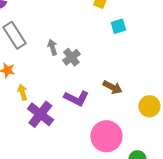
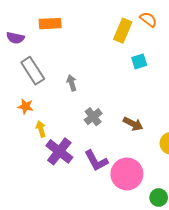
gray cross: (71, 57) -> (93, 117), moved
purple L-shape: (76, 98) -> (96, 161), moved, turned 35

